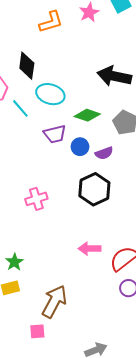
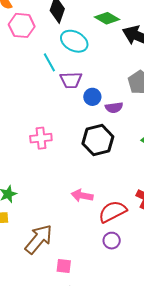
cyan line: (20, 108) -> (49, 62), moved
green diamond: (87, 115) -> (107, 18), moved
pink square: (37, 331) -> (64, 266), moved

